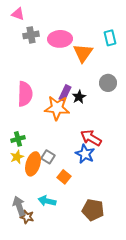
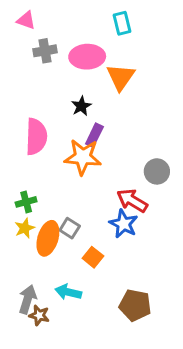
cyan rectangle: (110, 38) -> (122, 23), moved
gray circle: (108, 83) -> (157, 171), moved
black star: (79, 97) -> (81, 106), moved
gray arrow: (19, 206) -> (28, 299), turned 36

